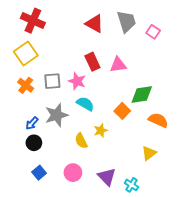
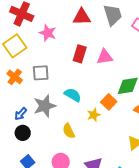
red triangle: (95, 24) -> (82, 17), turned -30
red rectangle: (92, 62) -> (80, 54), turned 42
pink star: (77, 81) -> (48, 33), moved
yellow star: (101, 130) -> (94, 115), moved

